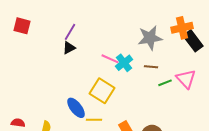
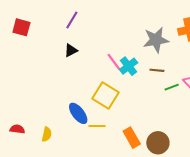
purple line: (70, 32) -> (72, 20), moved
pink line: (110, 59) -> (114, 62), turned 30

